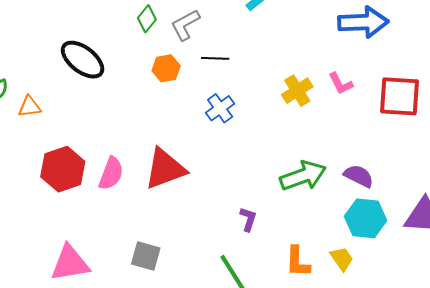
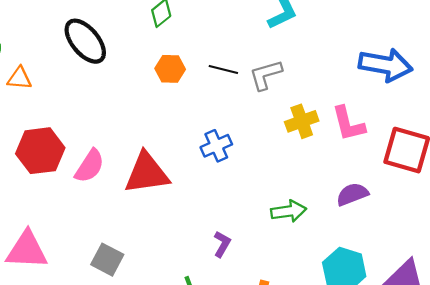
gray L-shape: (185, 25) -> (266, 75), moved
pink L-shape: (341, 84) -> (348, 124), size x1.4
blue cross: (220, 108) -> (216, 146), moved
green arrow: (303, 176) -> (289, 211), size x0.7
purple semicircle: (359, 176) -> (352, 194), moved, turned -60

